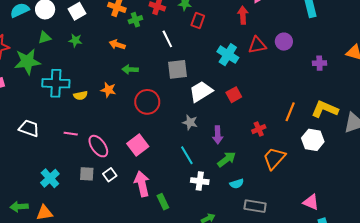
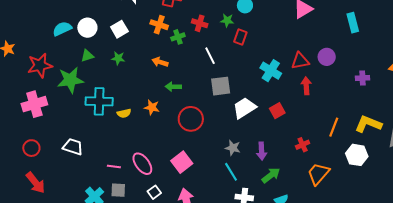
red arrow: (243, 15) -> (306, 86), moved
gray star: (190, 122) -> (233, 148), moved
pink line: (71, 134) -> (114, 166), moved
gray square: (87, 174) -> (118, 190), moved

